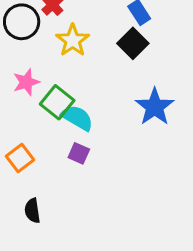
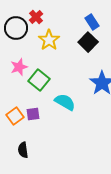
cyan semicircle: (77, 118) -> (65, 102), moved
purple square: (79, 153) -> (33, 114), moved, turned -32

